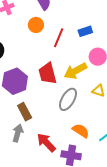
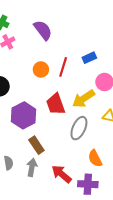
orange circle: (36, 25) -> (41, 69), moved
orange semicircle: (81, 131) -> (95, 158), turned -144

